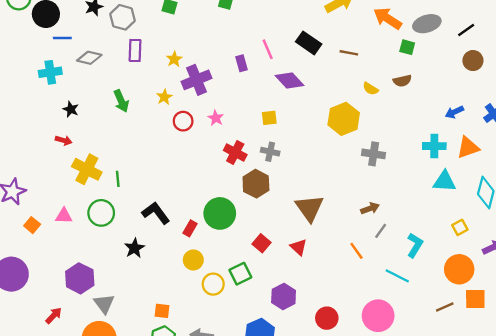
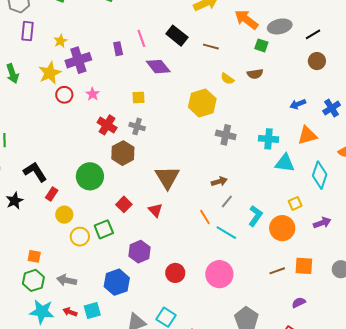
yellow star: (164, 97) -> (50, 73), size x1.6
cyan cross: (434, 146) -> (269, 139), moved
red rectangle: (190, 228) -> (52, 194), moved
orange circle: (459, 269) -> (282, 228), moved
cyan line: (397, 276) -> (226, 233), moved

